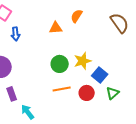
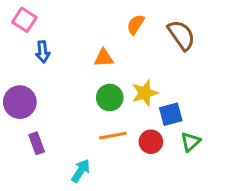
brown semicircle: (120, 23) -> (181, 35), moved
orange triangle: (56, 28) -> (104, 58), moved
blue square: (100, 75) -> (171, 114), turned 35
cyan arrow: (28, 112) -> (81, 171), moved, turned 70

